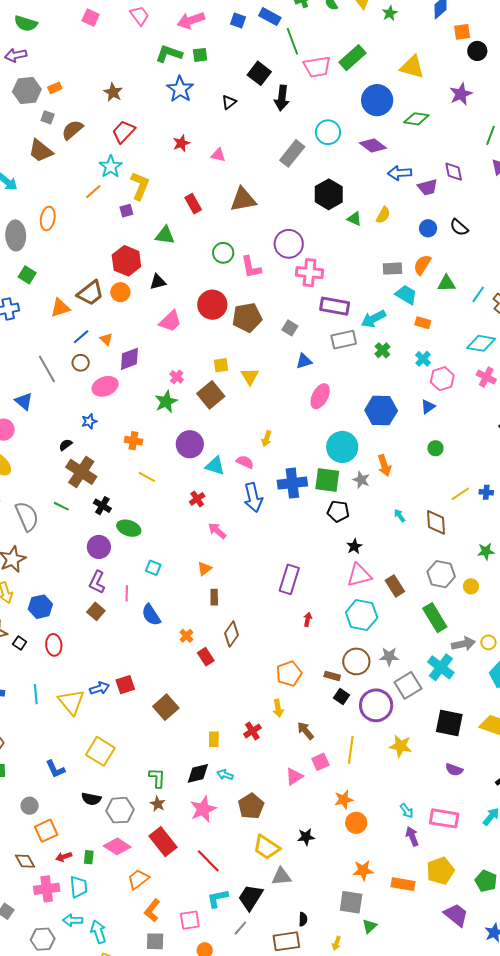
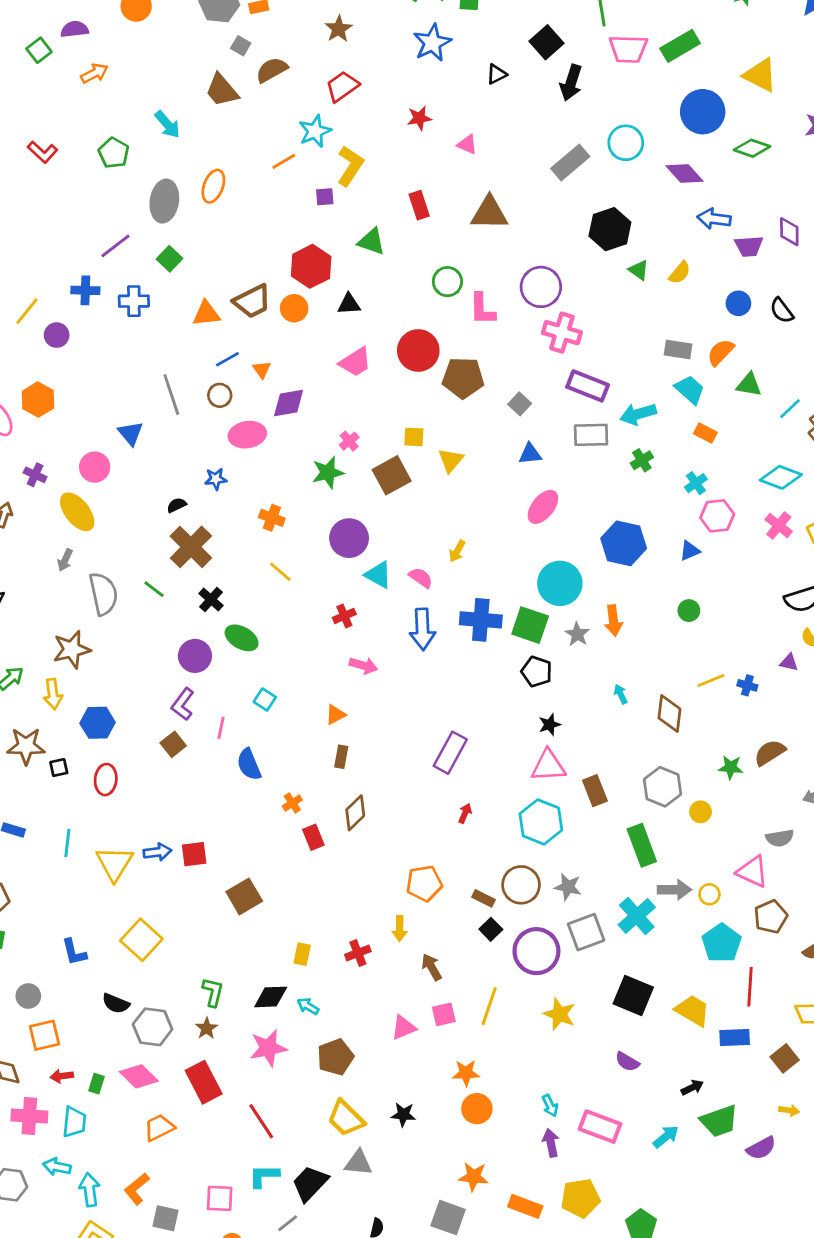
pink arrow: (217, 531) -> (363, 666), turned 144
black square: (20, 643) -> (59, 768), turned 32
orange L-shape: (152, 910) -> (137, 1189), moved

